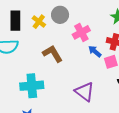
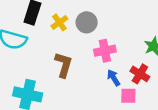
brown L-shape: (53, 54) -> (64, 65), turned 30

